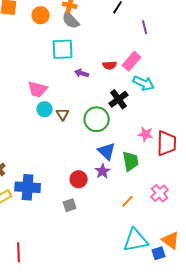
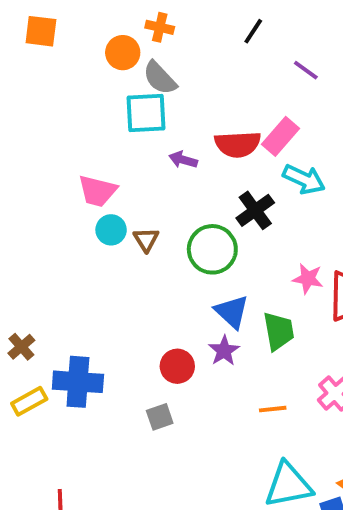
orange circle: (41, 15) -> (123, 53), moved
gray semicircle: (71, 20) -> (160, 78), moved
purple line: (145, 27) -> (306, 70), turned -40
red semicircle: (110, 65) -> (238, 144), size x1.6
orange line: (128, 201) -> (273, 409), turned 40

